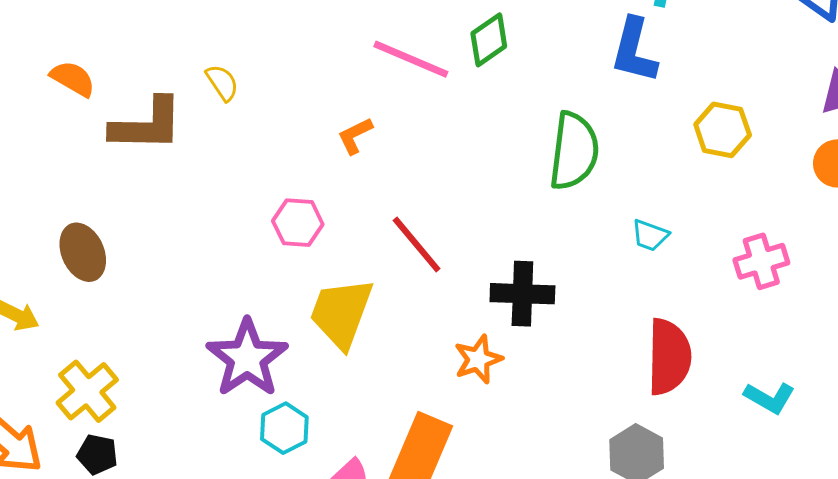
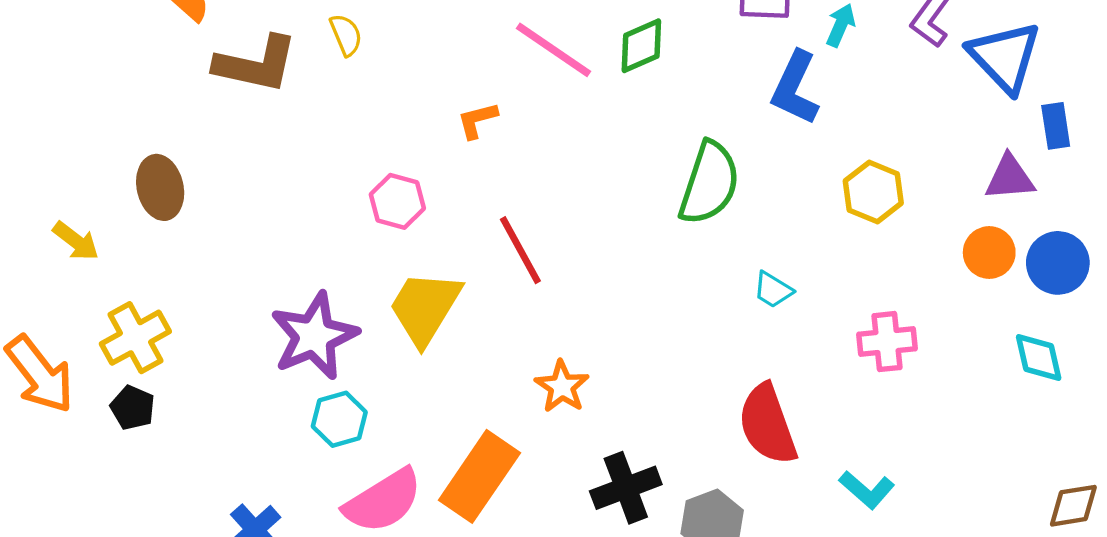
black cross: (522, 294) -> (626, 488), moved, turned -34
red semicircle: (669, 357) -> (768, 424), turned 148
orange star: (478, 359) -> (562, 387), turned -30

